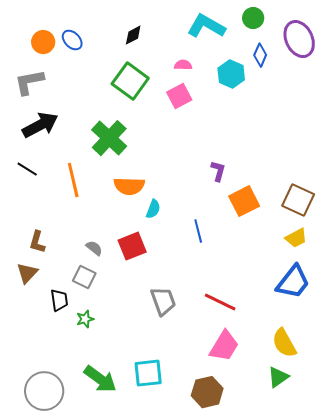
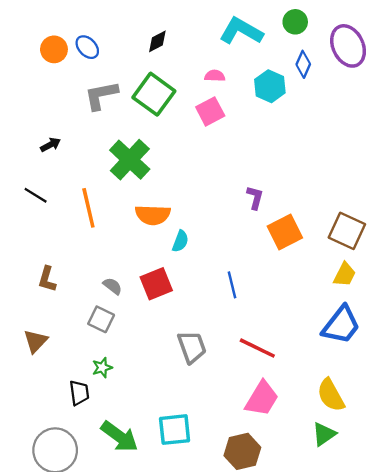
gray L-shape: (29, 82) -> (101, 95), moved
black arrow: (40, 125) -> (51, 145), size x0.5
blue line: (198, 231) -> (232, 285), moved
yellow trapezoid: (296, 238) -> (345, 275), turned -35
brown triangle: (27, 273) -> (36, 341), moved
black trapezoid: (59, 300) -> (79, 393), moved

